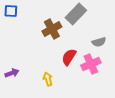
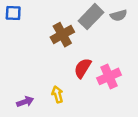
gray semicircle: (99, 42) -> (119, 15), moved
purple arrow: (12, 73) -> (25, 102), moved

